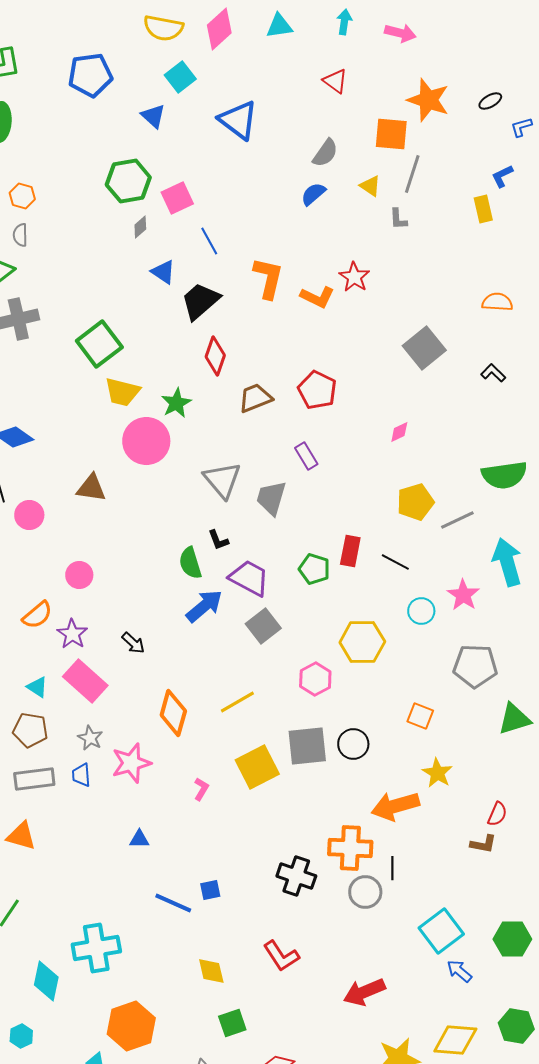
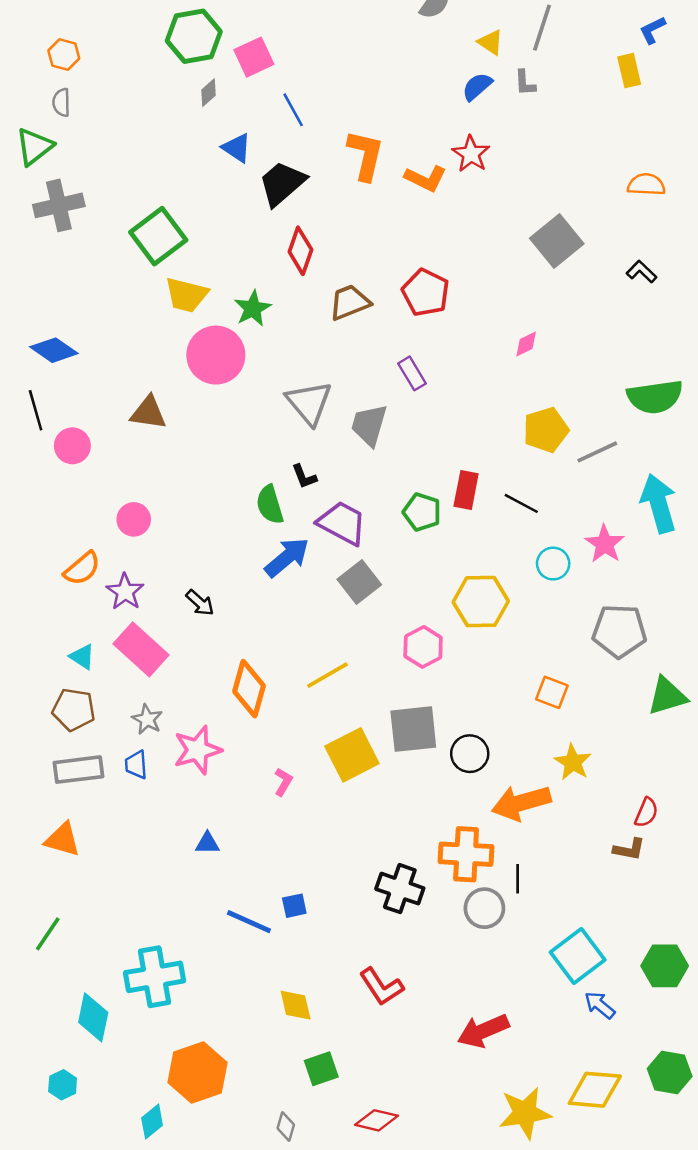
blue semicircle: (313, 194) -> (477, 86), moved
black circle: (353, 744) -> (470, 754), moved

